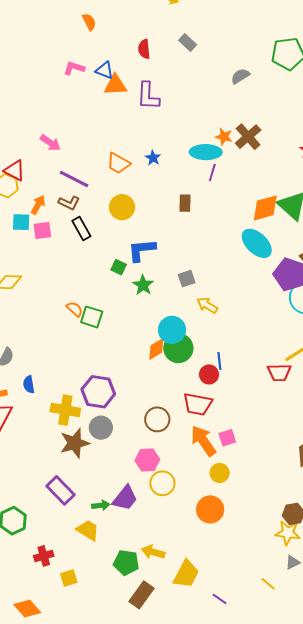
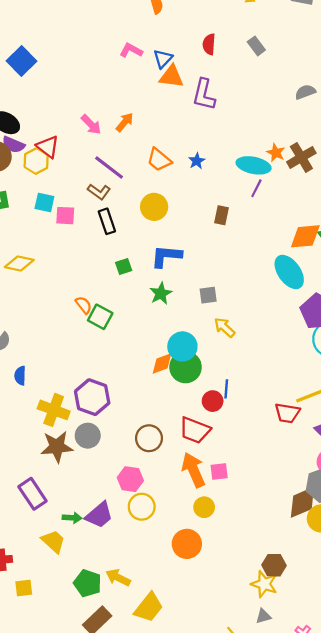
blue triangle: (104, 70) -> (163, 59), turned 42
orange arrow: (38, 205) -> (125, 122), moved
green square: (119, 267) -> (124, 266), moved, turned 35

